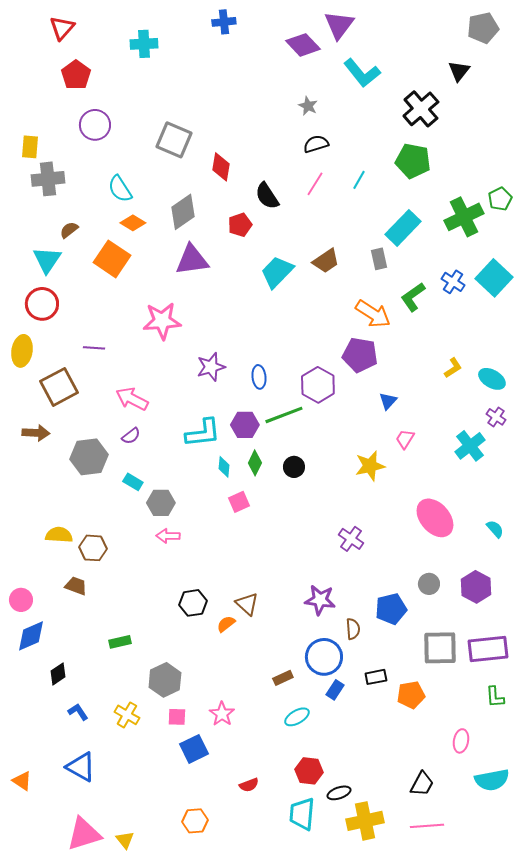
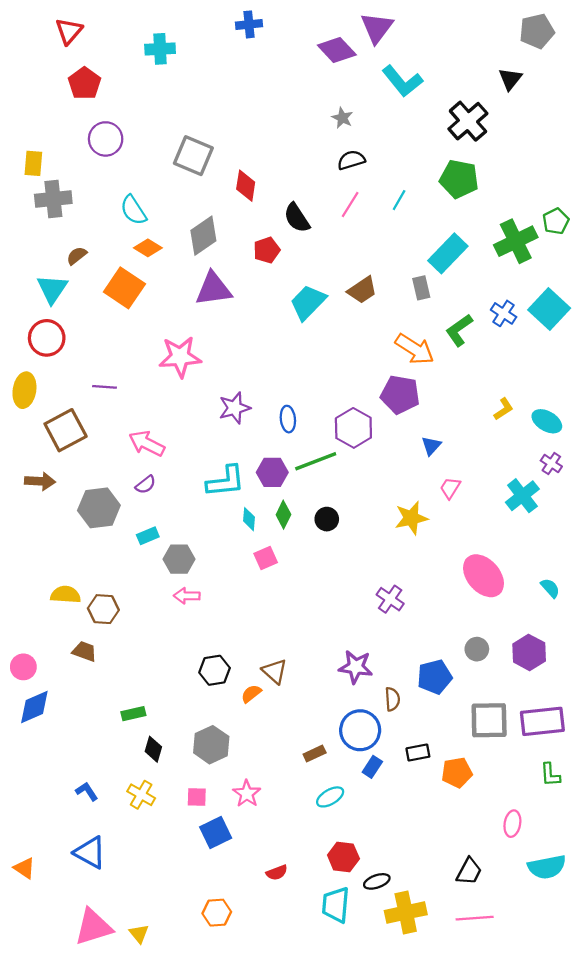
cyan rectangle: (133, 482) -> (148, 536), turned -54
black diamond: (58, 674) -> (153, 749), moved, turned -40
gray hexagon: (165, 680) -> (211, 745), moved

